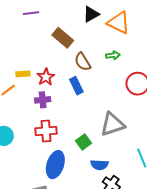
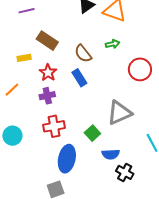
brown rectangle: (63, 38) -> (47, 41), moved
yellow rectangle: (23, 74) -> (24, 58), moved

